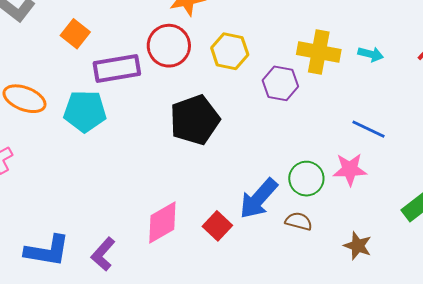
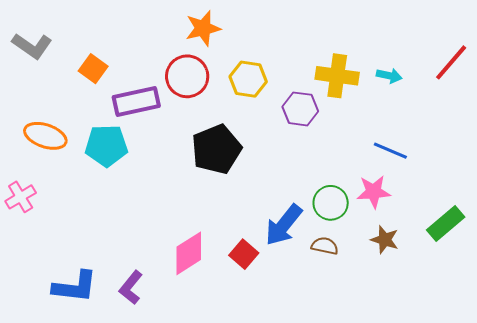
brown star: (358, 246) -> (385, 240), moved

